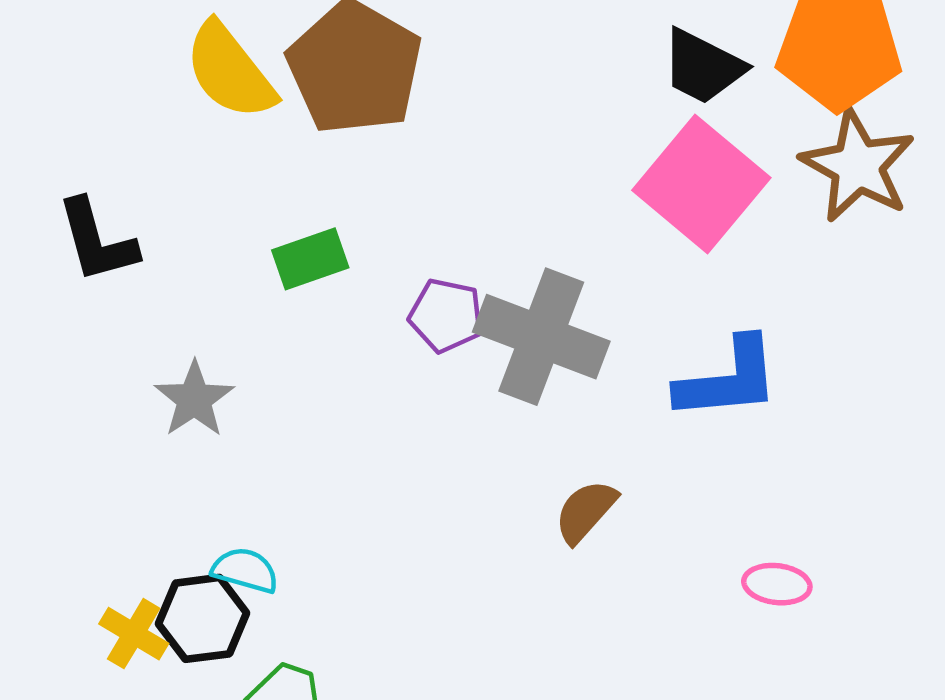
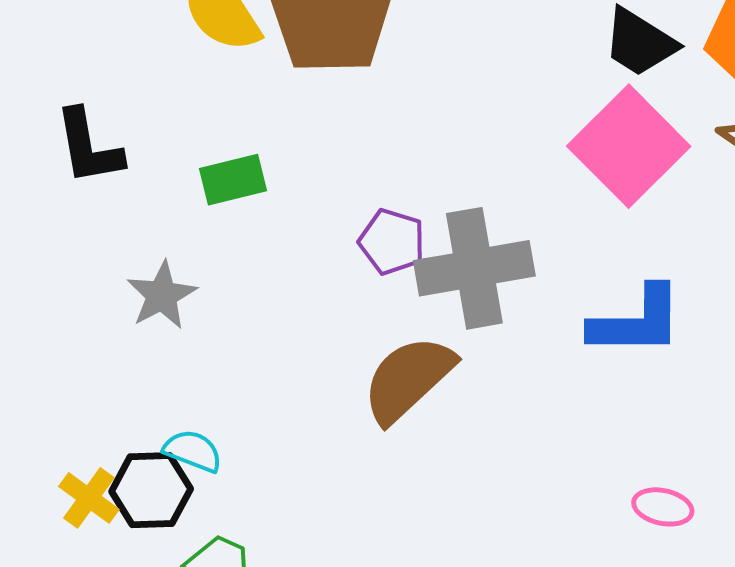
green rectangle: (310, 259) -> (233, 180), moved
gray cross: (541, 337) -> (474, 268), turned -36
brown semicircle: (586, 511) -> (408, 379), moved, size x1.6

